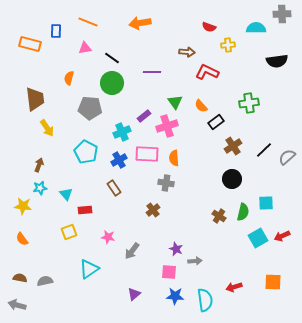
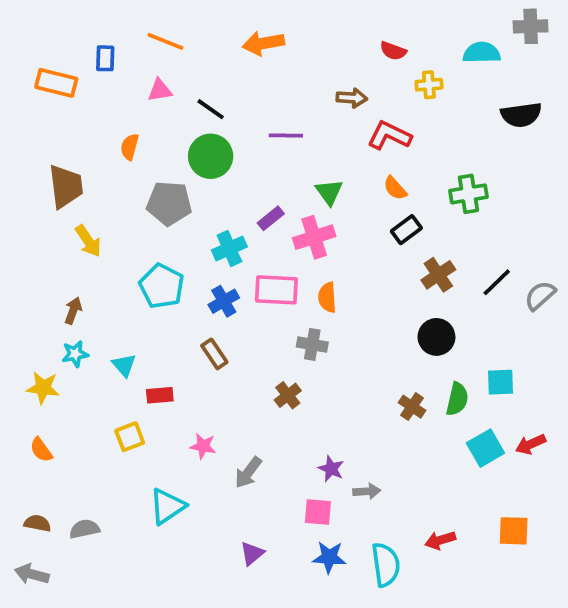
orange semicircle: (201, 106) -> (395, 188), moved

